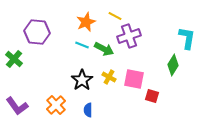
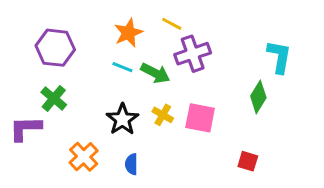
green cross: (14, 59) -> (54, 98), moved
red square: (152, 96) -> (248, 161), moved
purple L-shape: (17, 106) -> (25, 128), moved, turned 125

